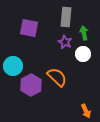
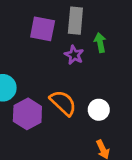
purple square: (29, 28) -> (43, 29), moved
white circle: (83, 54) -> (99, 110), moved

